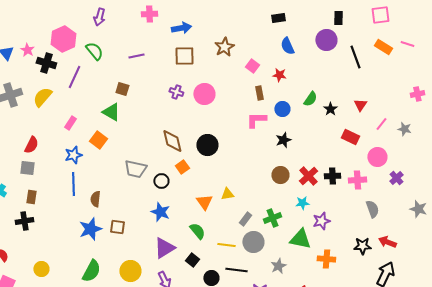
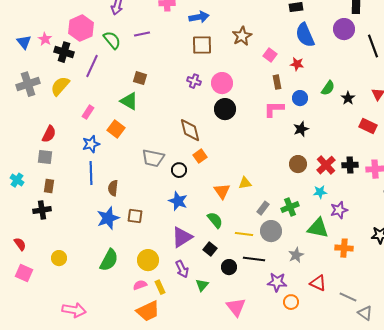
blue semicircle: (287, 46) -> (305, 35), size x1.4
purple line: (136, 56) -> (142, 34), moved
black circle: (207, 145) -> (225, 109), moved

